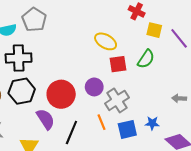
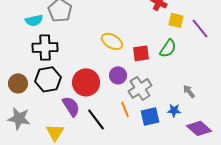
yellow ellipse: (106, 41) -> (112, 41), moved
gray arrow: (179, 98) -> (189, 91), moved, turned 48
black line: (71, 133) -> (96, 119), turned -60

